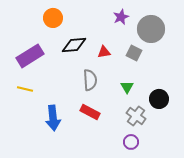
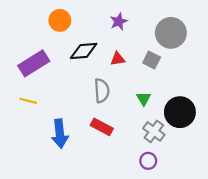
purple star: (121, 17) -> (119, 22), moved
black circle: (159, 99) -> (180, 112), size x1.4

